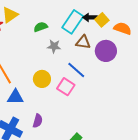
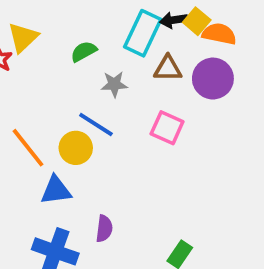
orange semicircle: (123, 28) -> (219, 34), moved
blue line: (76, 70) -> (96, 125), moved
yellow circle: (42, 79) -> (76, 148), moved
pink square: (66, 87) -> (167, 128), moved

